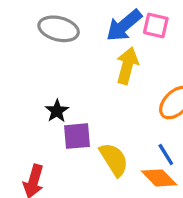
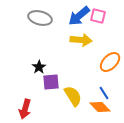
yellow arrow: (127, 66) -> (81, 40), turned 80

